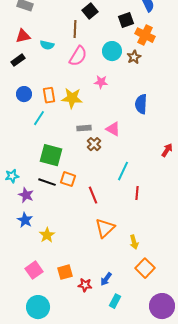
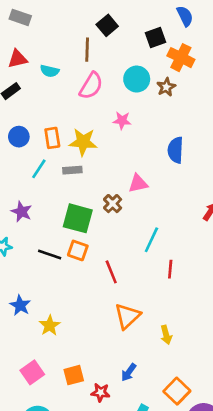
gray rectangle: (84, 128) -> (72, 170), moved
pink triangle: (113, 129) -> (138, 183), turned -42
green square: (51, 155) -> (78, 218), moved
purple star: (26, 195) -> (22, 212), moved
orange square: (145, 268) -> (177, 391), moved
blue arrow: (106, 279) -> (129, 372), moved

